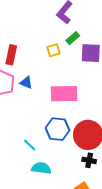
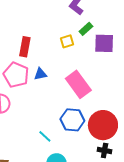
blue triangle: (26, 83) -> (40, 74), turned -32
pink rectangle: (64, 94) -> (78, 84), turned 56

